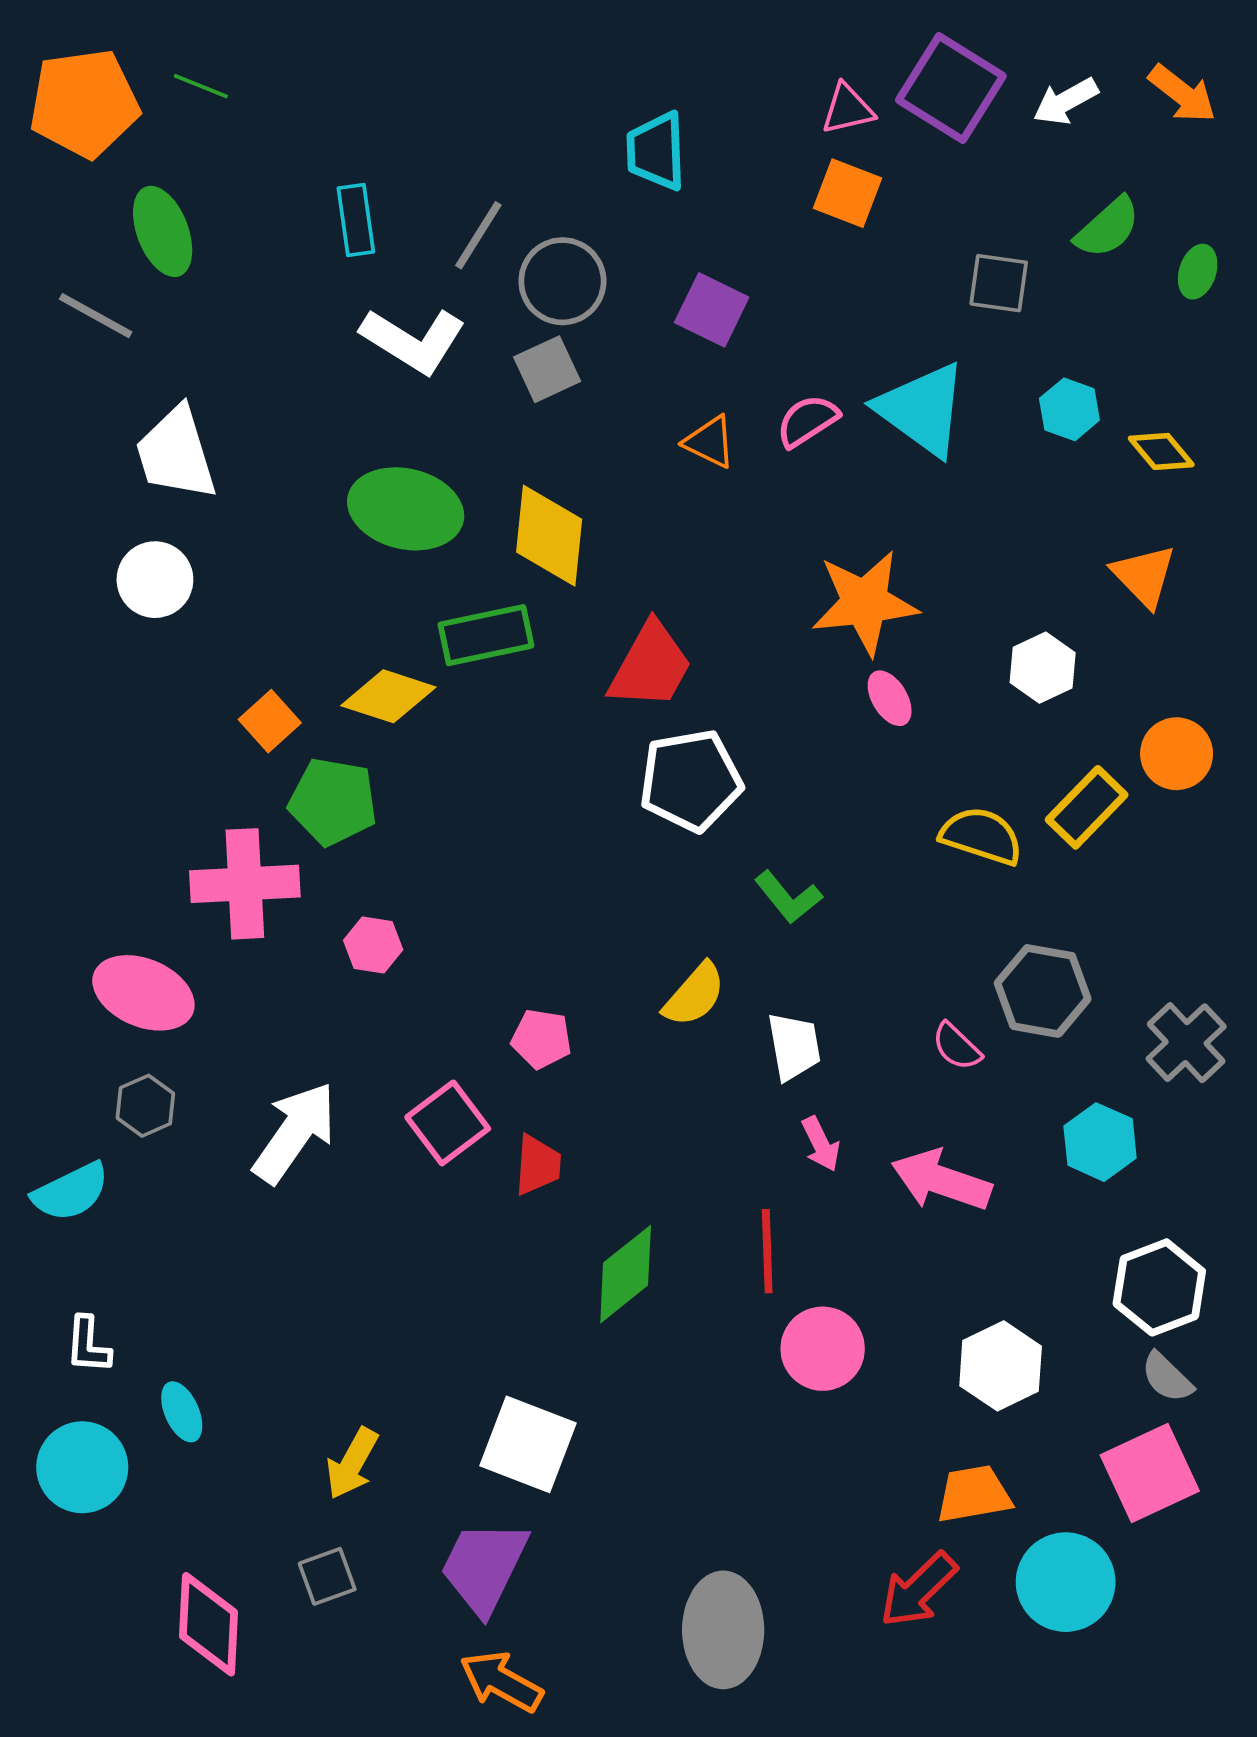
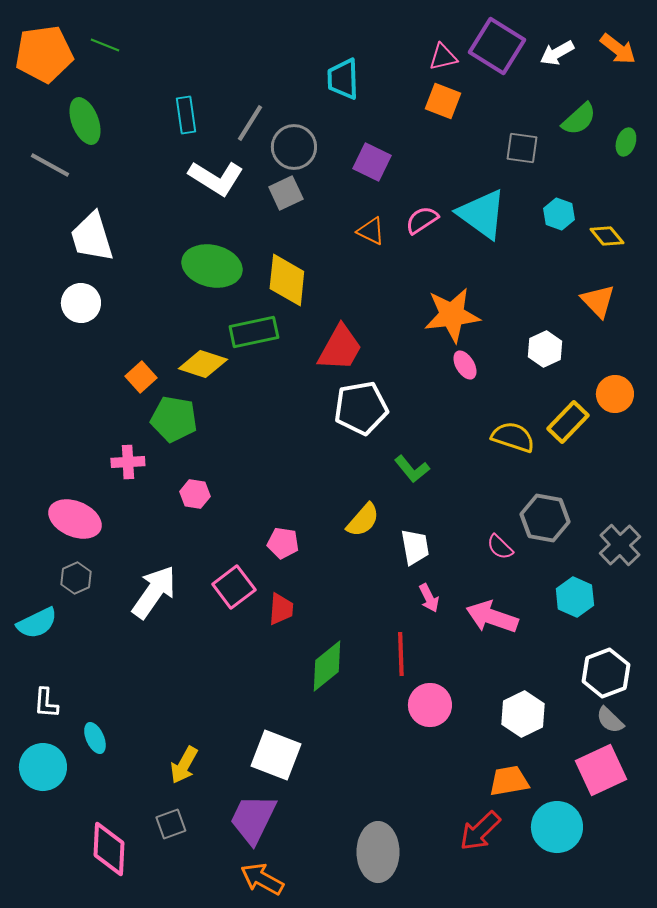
pink cross: (245, 884) -> (128, 462), size x0.6

